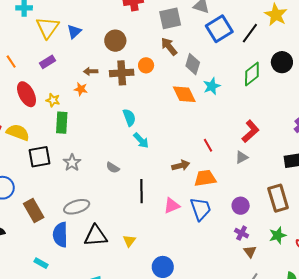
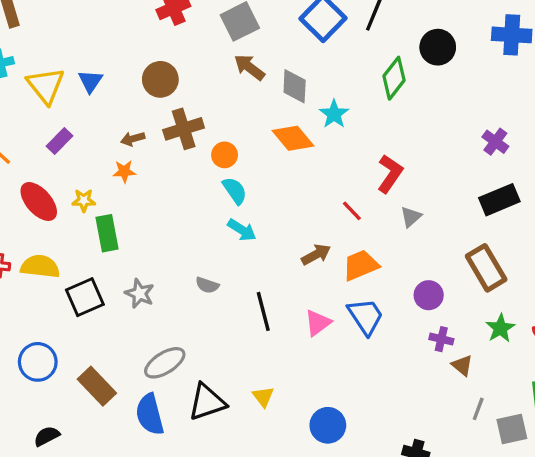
orange circle: (146, 65) -> (225, 155), moved
cyan semicircle: (129, 117) -> (235, 191), moved
red L-shape: (251, 131) -> (390, 174), moved

